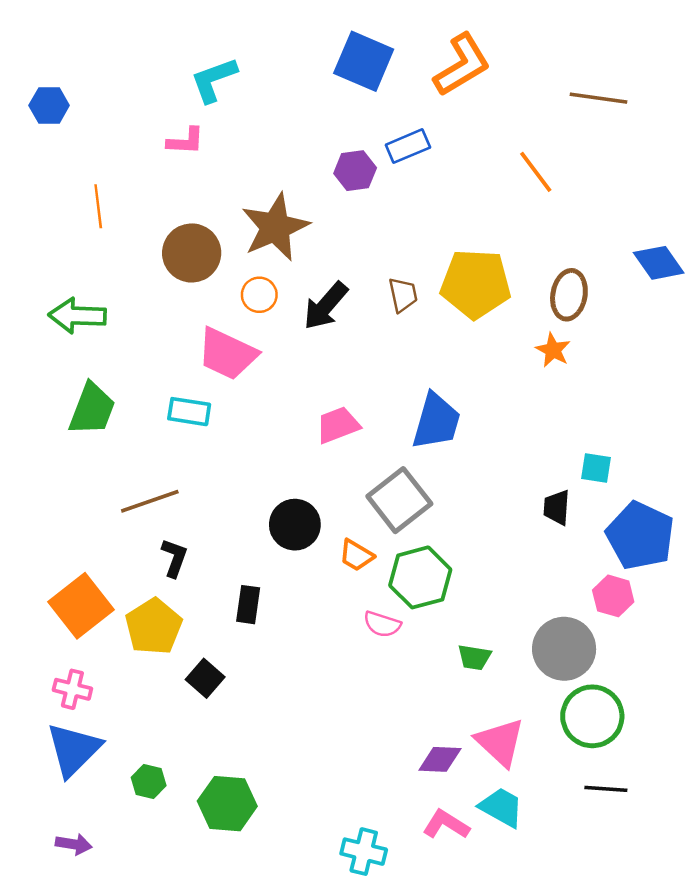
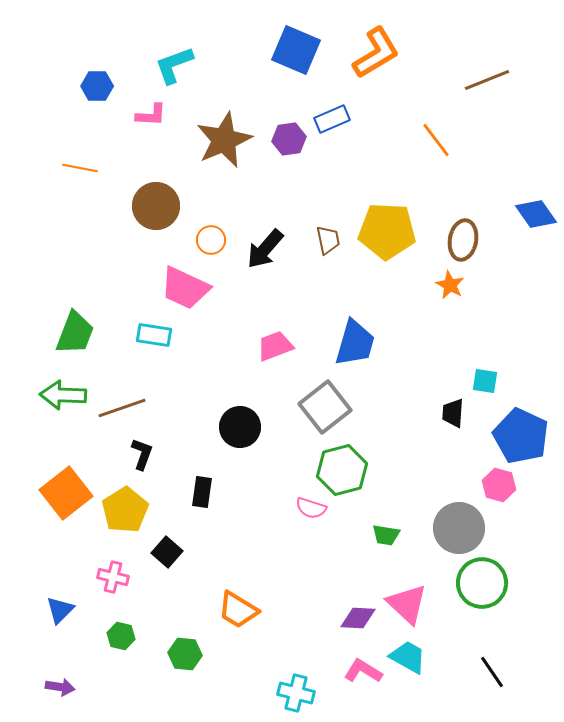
brown line: (598, 98) -> (487, 80), turned -30
blue hexagon: (49, 105) -> (97, 86), moved
orange line: (98, 206) -> (80, 168), turned -72
brown star: (275, 227) -> (224, 140), moved
green arrow: (77, 316) -> (63, 395), moved
orange trapezoid: (356, 555) -> (238, 610), moved, size x1.4
pink cross: (72, 689) -> (113, 577), moved
blue triangle: (74, 750) -> (60, 610), size x0.6
black line: (606, 789) -> (492, 672), moved, turned 52
green hexagon: (227, 804) -> (185, 654), size x0.7

